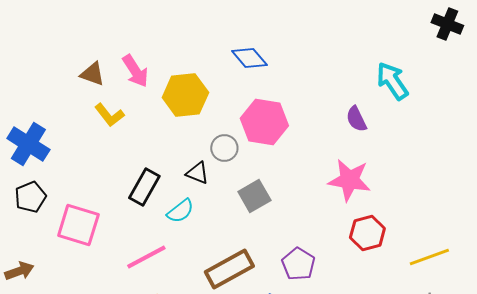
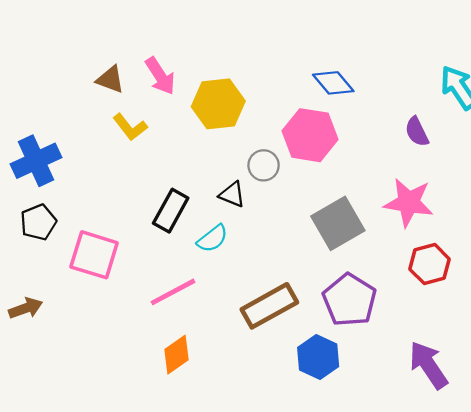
blue diamond: (249, 58) -> (333, 83), moved
blue cross: (28, 144) -> (36, 161), turned 33
gray square: (254, 196) -> (338, 223), moved, size x1.4
purple pentagon: (298, 264) -> (349, 300), size x1.4

